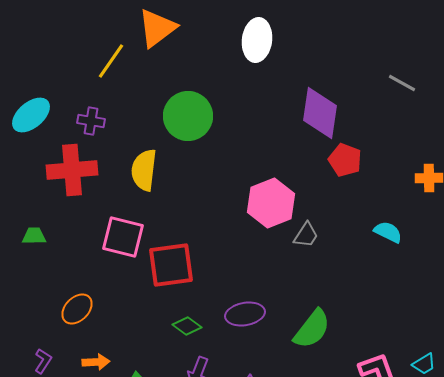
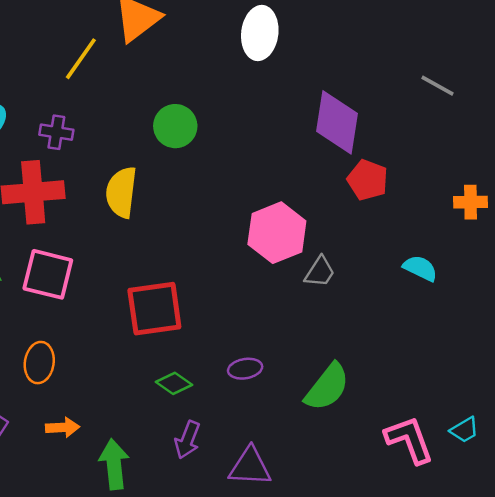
green circle: (188, 116) -> (175, 126), size x0.7
pink square: (123, 237) -> (48, 274), moved
orange ellipse: (77, 309) -> (39, 363), turned -36
purple ellipse: (245, 314) -> (245, 369), size x0.7

